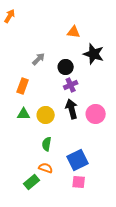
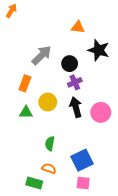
gray arrow: (39, 59) -> (42, 55), size x1.5
yellow circle: (46, 115) -> (48, 102), moved
green rectangle: (32, 182) -> (34, 183), turned 56

